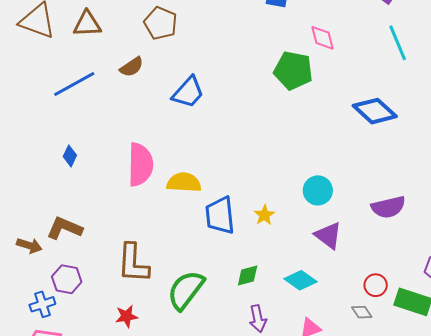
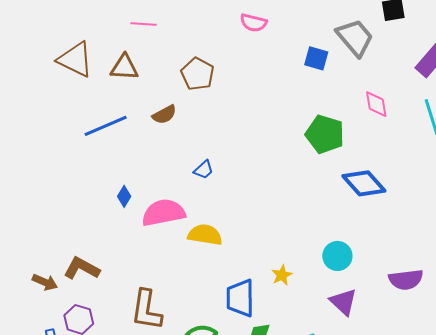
pink diamond: (322, 38) -> (376, 104), moved
blue trapezoid: (188, 92) -> (204, 170), moved, size x0.6
blue diamond: (375, 111) -> (364, 183), moved
blue diamond: (70, 156) -> (124, 196), moved
pink semicircle: (140, 165) -> (163, 213), turned -108
blue trapezoid: (220, 215) -> (240, 298), moved

